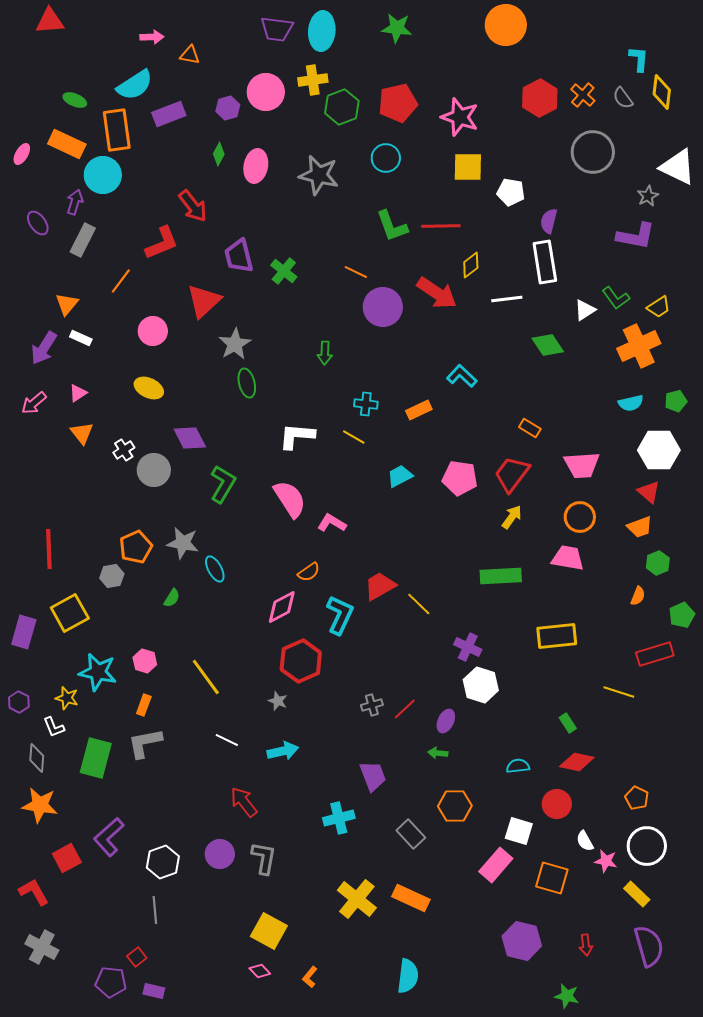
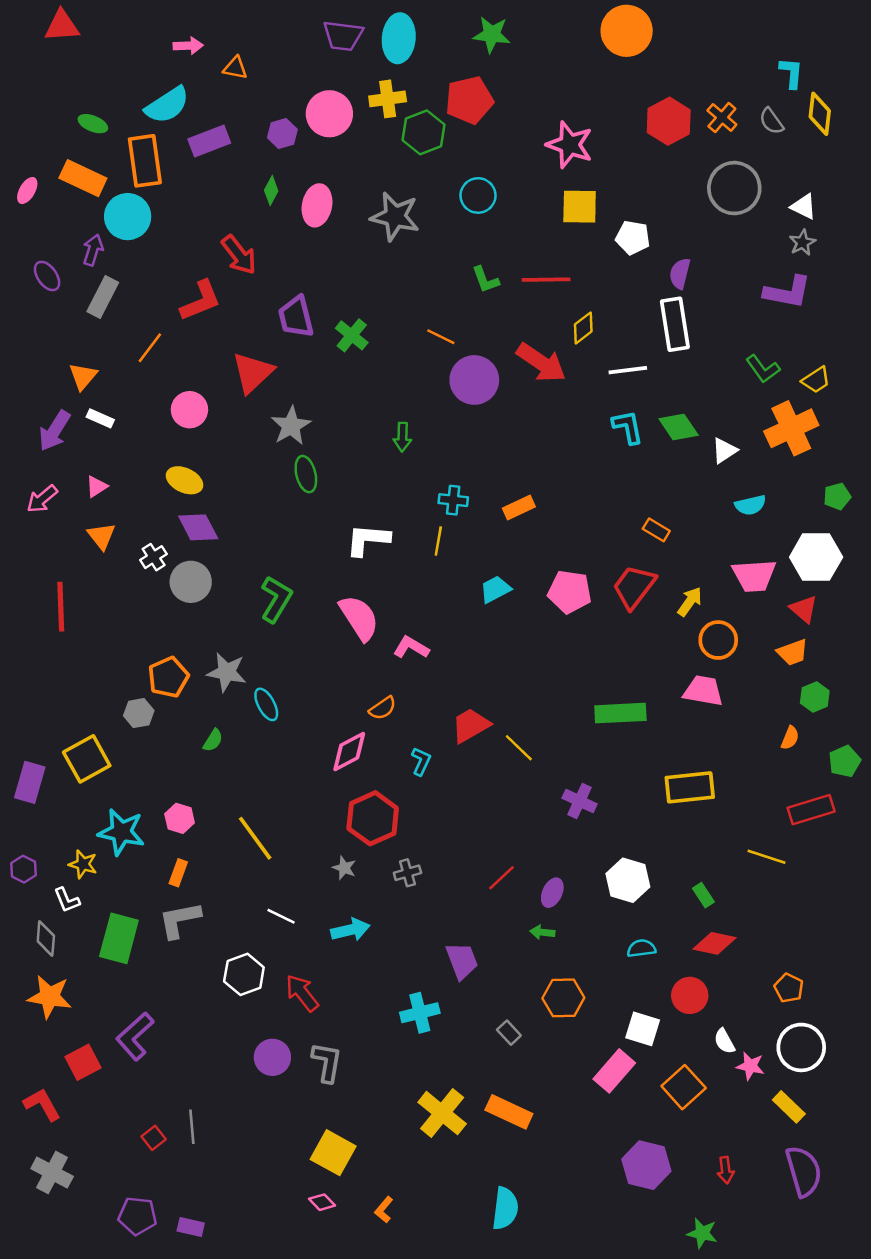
red pentagon: (398, 103) -> (469, 100), moved
white triangle: (678, 167) -> (804, 207), moved, size x0.6
green L-shape: (392, 226) -> (485, 280), size x0.7
white triangle: (585, 310) -> (724, 451), moved
cyan L-shape: (462, 376) -> (628, 427), moved, turned 36
cyan semicircle: (631, 403) -> (750, 505), moved
yellow line: (354, 437) -> (438, 541), turned 70
purple diamond: (190, 438) -> (198, 527), moved
pink trapezoid: (582, 465) -> (754, 576), moved
yellow arrow: (512, 517) -> (690, 602), moved
red line: (49, 549) -> (61, 607), moved
cyan L-shape: (340, 615) -> (421, 761), size x0.6
white hexagon: (481, 685) -> (628, 880), moved
gray cross: (372, 705) -> (407, 873), moved
gray rectangle: (411, 834) -> (509, 1033), size x0.7
white hexagon: (163, 862) -> (244, 974), moved
orange square: (552, 878) -> (684, 1087), turned 32
red square: (137, 957) -> (154, 1138), moved

